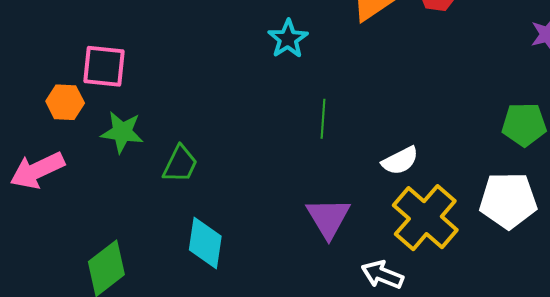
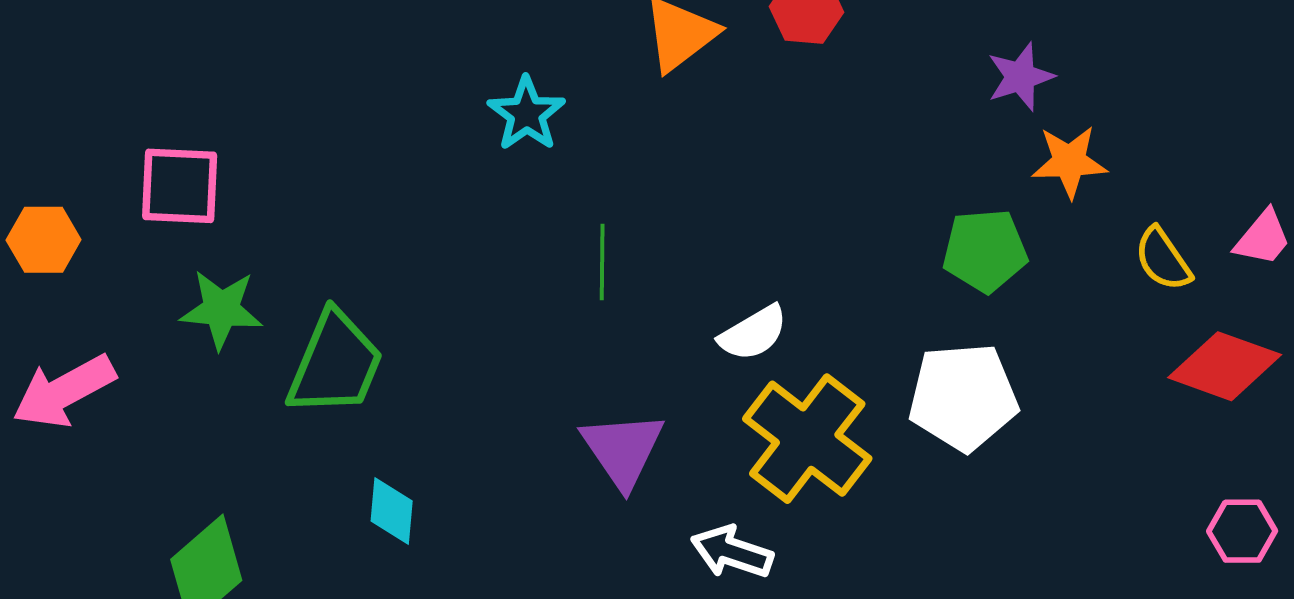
orange hexagon: (65, 102) -> (44, 240), moved
green trapezoid: (180, 164) -> (335, 364), size x1.5
cyan diamond: (205, 243) -> (392, 511), size x0.7

